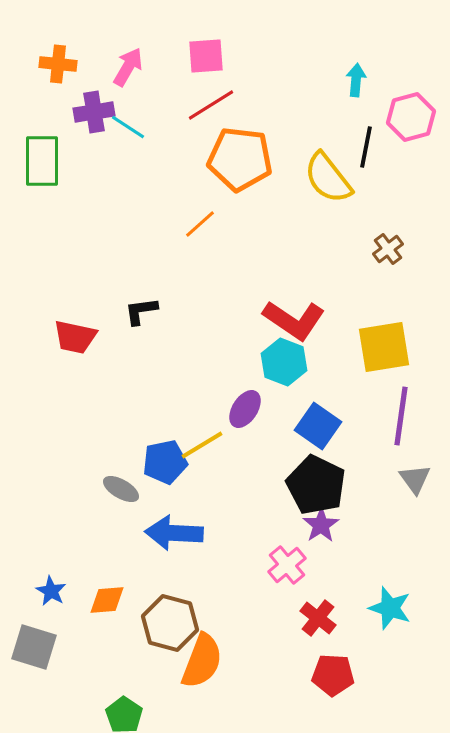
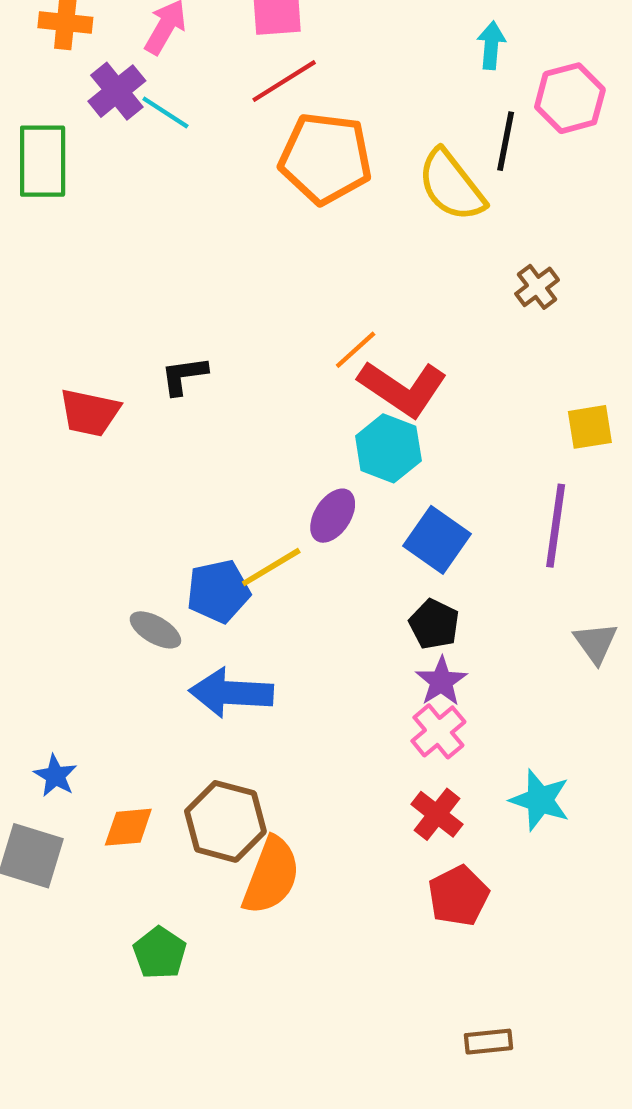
purple cross: (94, 112) -> (117, 91), turned -30
orange line: (200, 224) -> (356, 350), moved
yellow square: (384, 347) -> (590, 427), moved, size x0.6
gray triangle: (415, 479) -> (596, 643), moved
black pentagon: (316, 485) -> (434, 624), size x0.6
pink cross: (287, 565) -> (438, 731), moved
orange diamond: (107, 600) -> (128, 827), moved
red pentagon: (333, 675) -> (458, 896), turned -30

